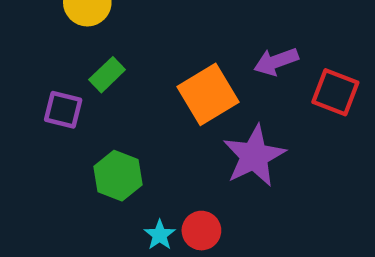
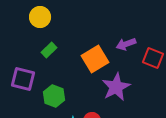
purple square: (63, 110) -> (23, 79), moved, size x1.4

